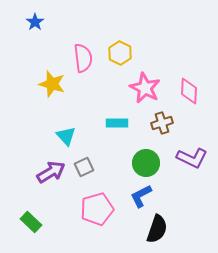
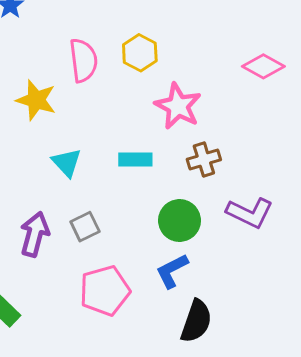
pink diamond: (189, 91) -> (263, 66), moved, turned -64
cyan triangle: (66, 136) -> (67, 163), moved
purple arrow: (51, 172) -> (35, 234), turned -44

